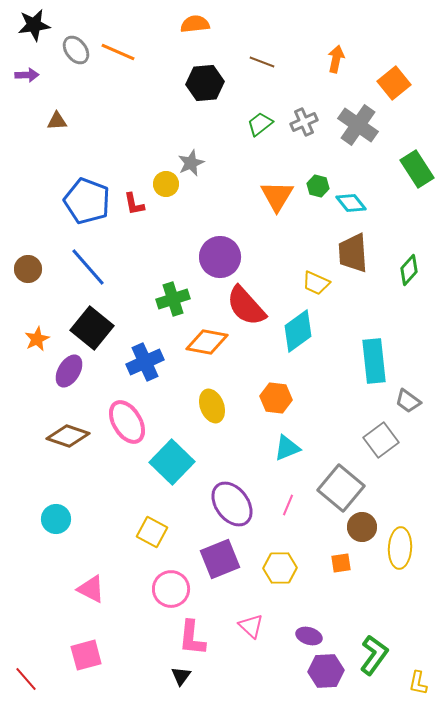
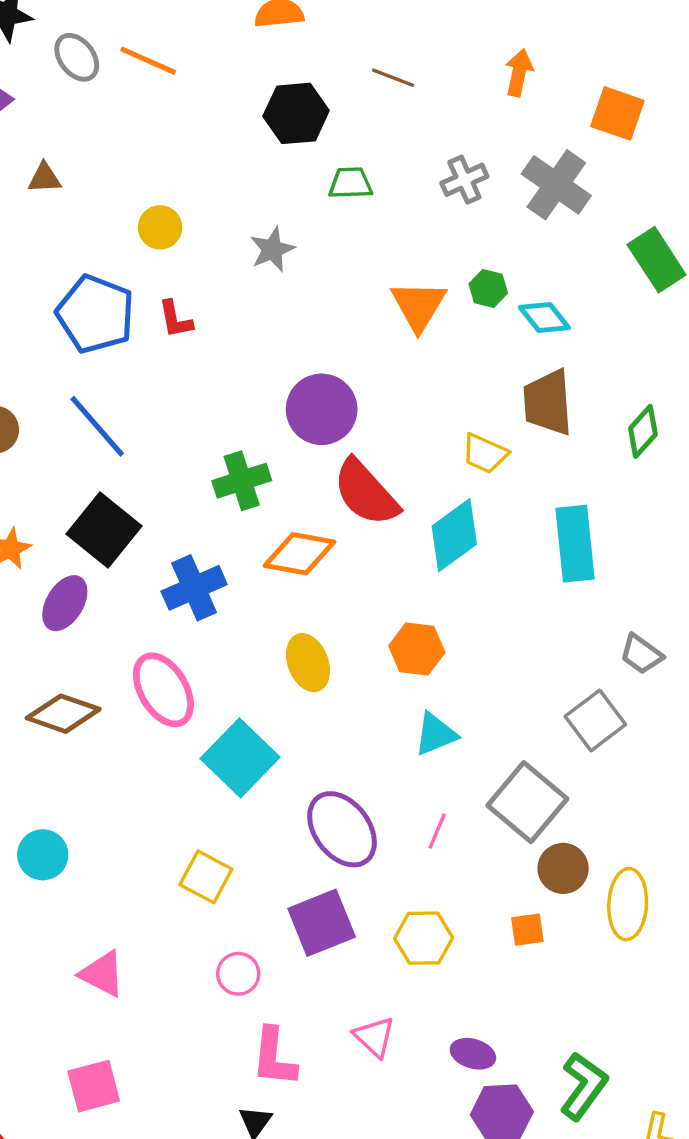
orange square: (394, 83) -> (617, 113), turned -32
green trapezoid: (260, 124) -> (351, 183), moved, turned 36
yellow circle: (166, 184) -> (160, 227), moved
cyan rectangle: (374, 361) -> (575, 544), moved
pink circle: (171, 589) -> (238, 974), size x0.7

